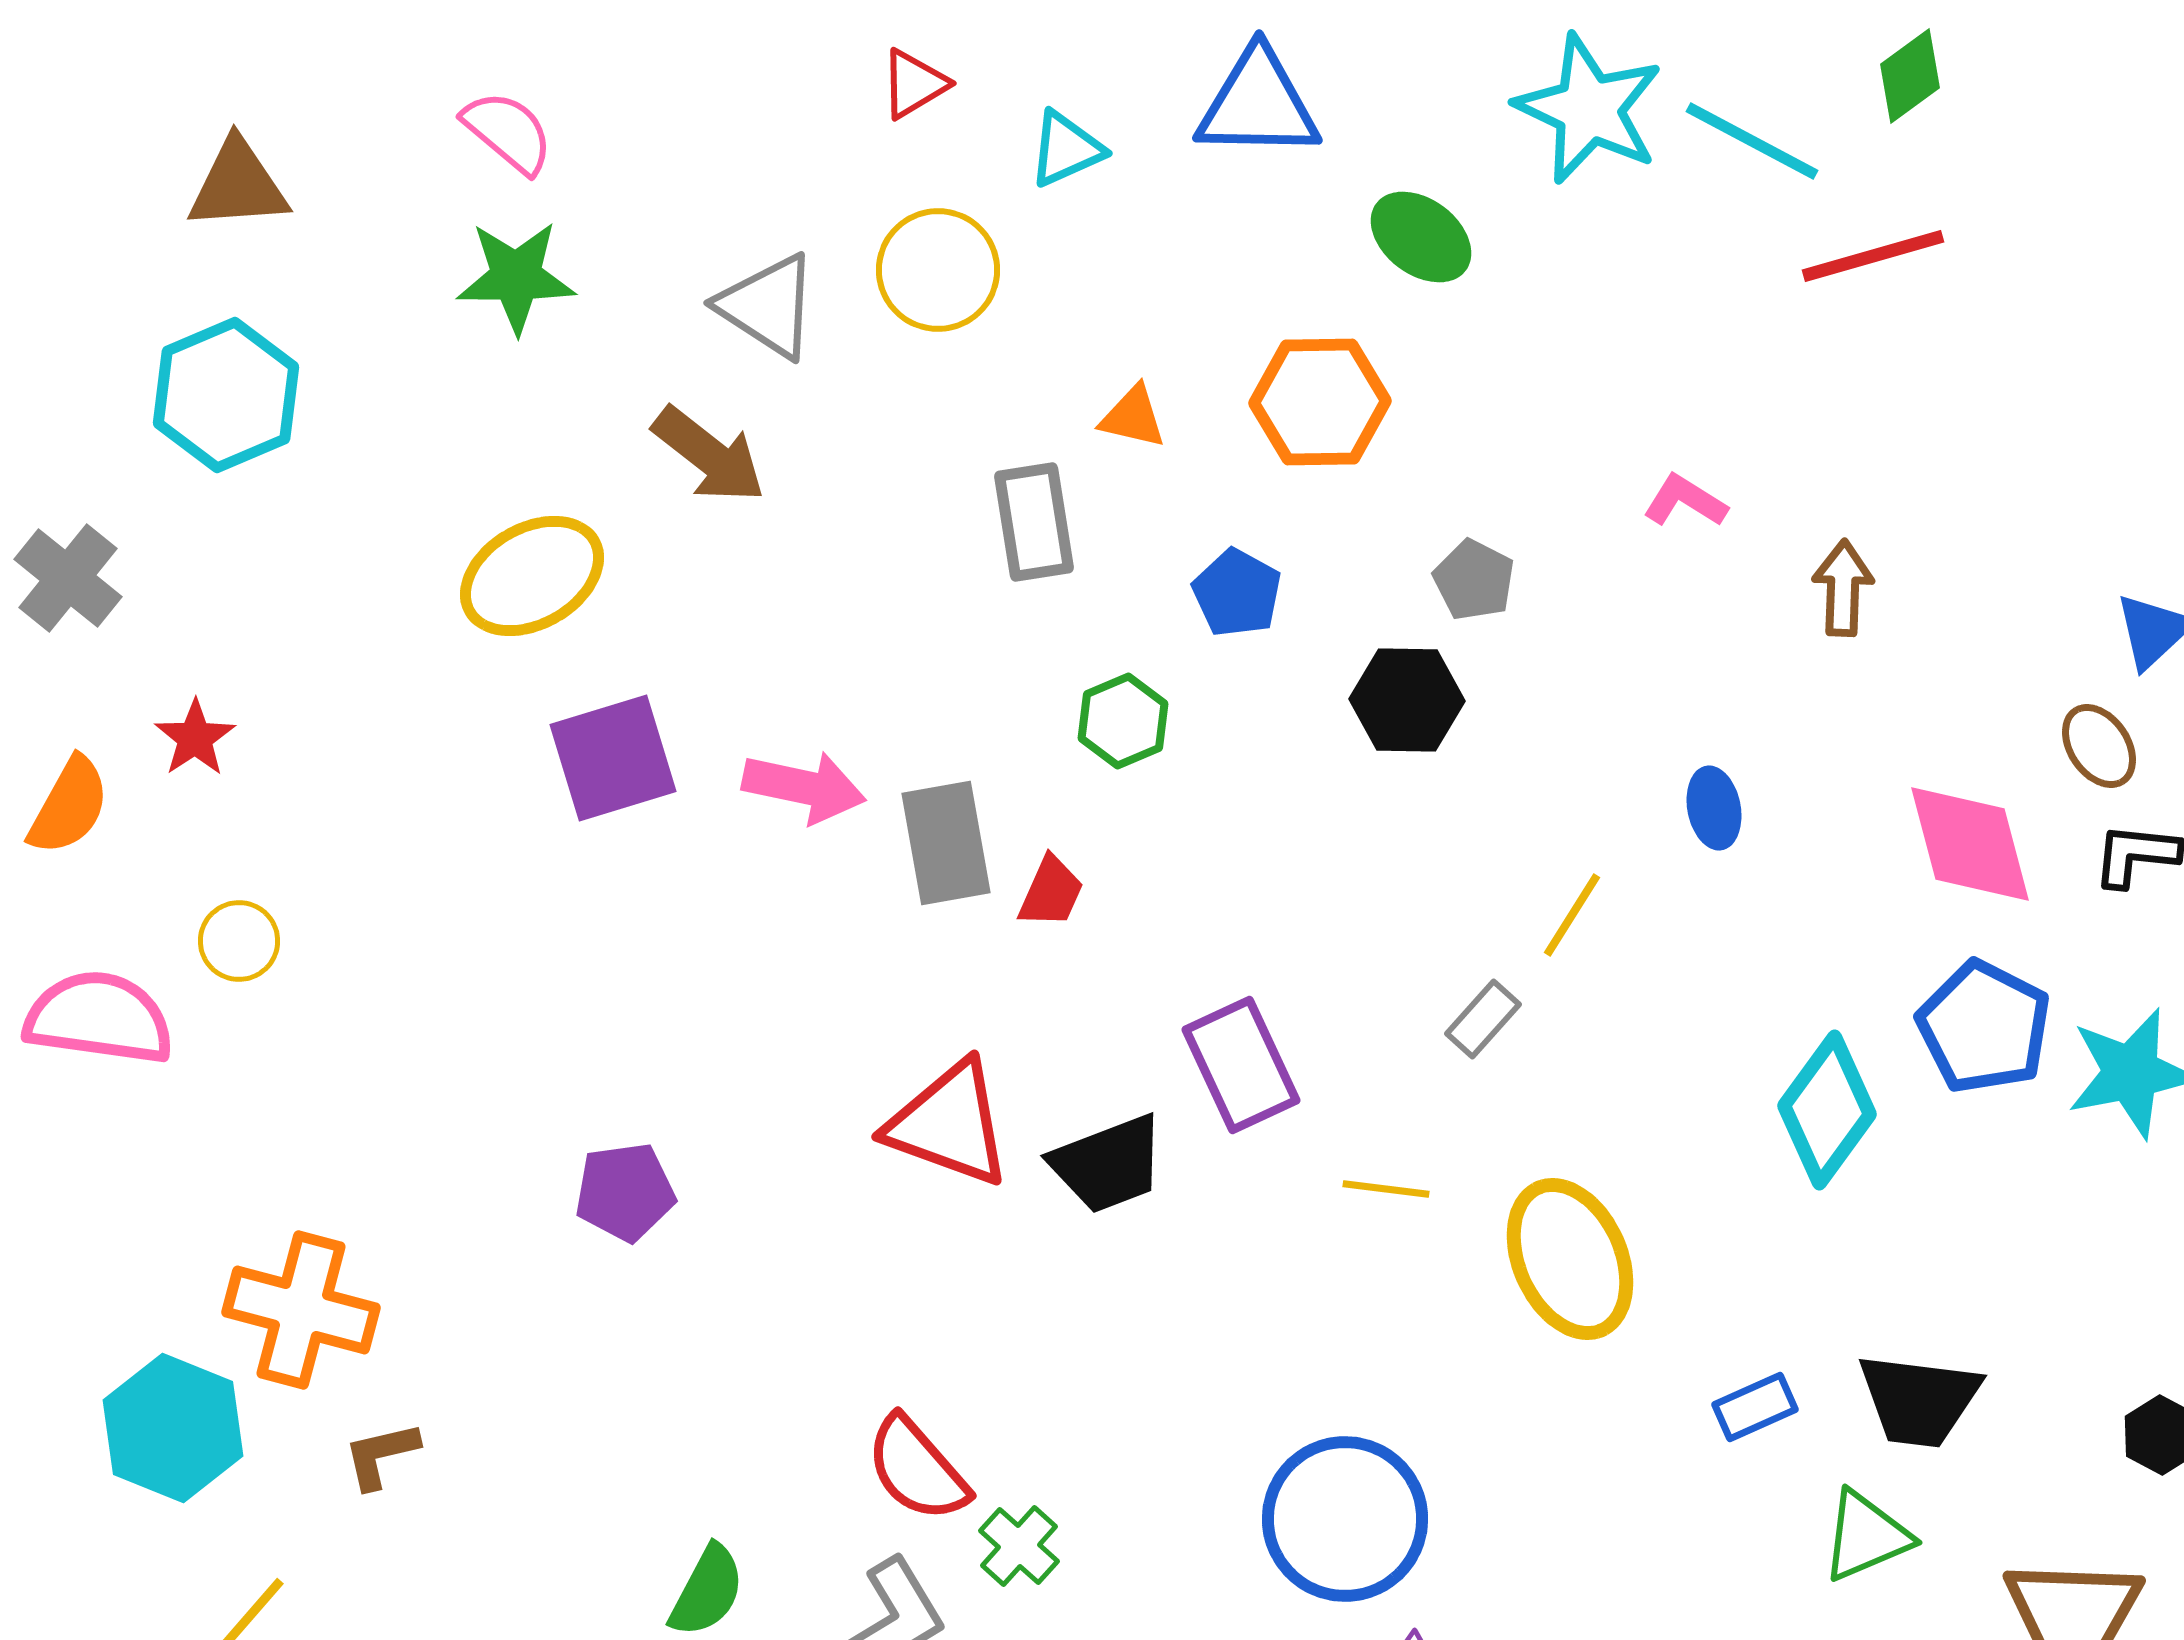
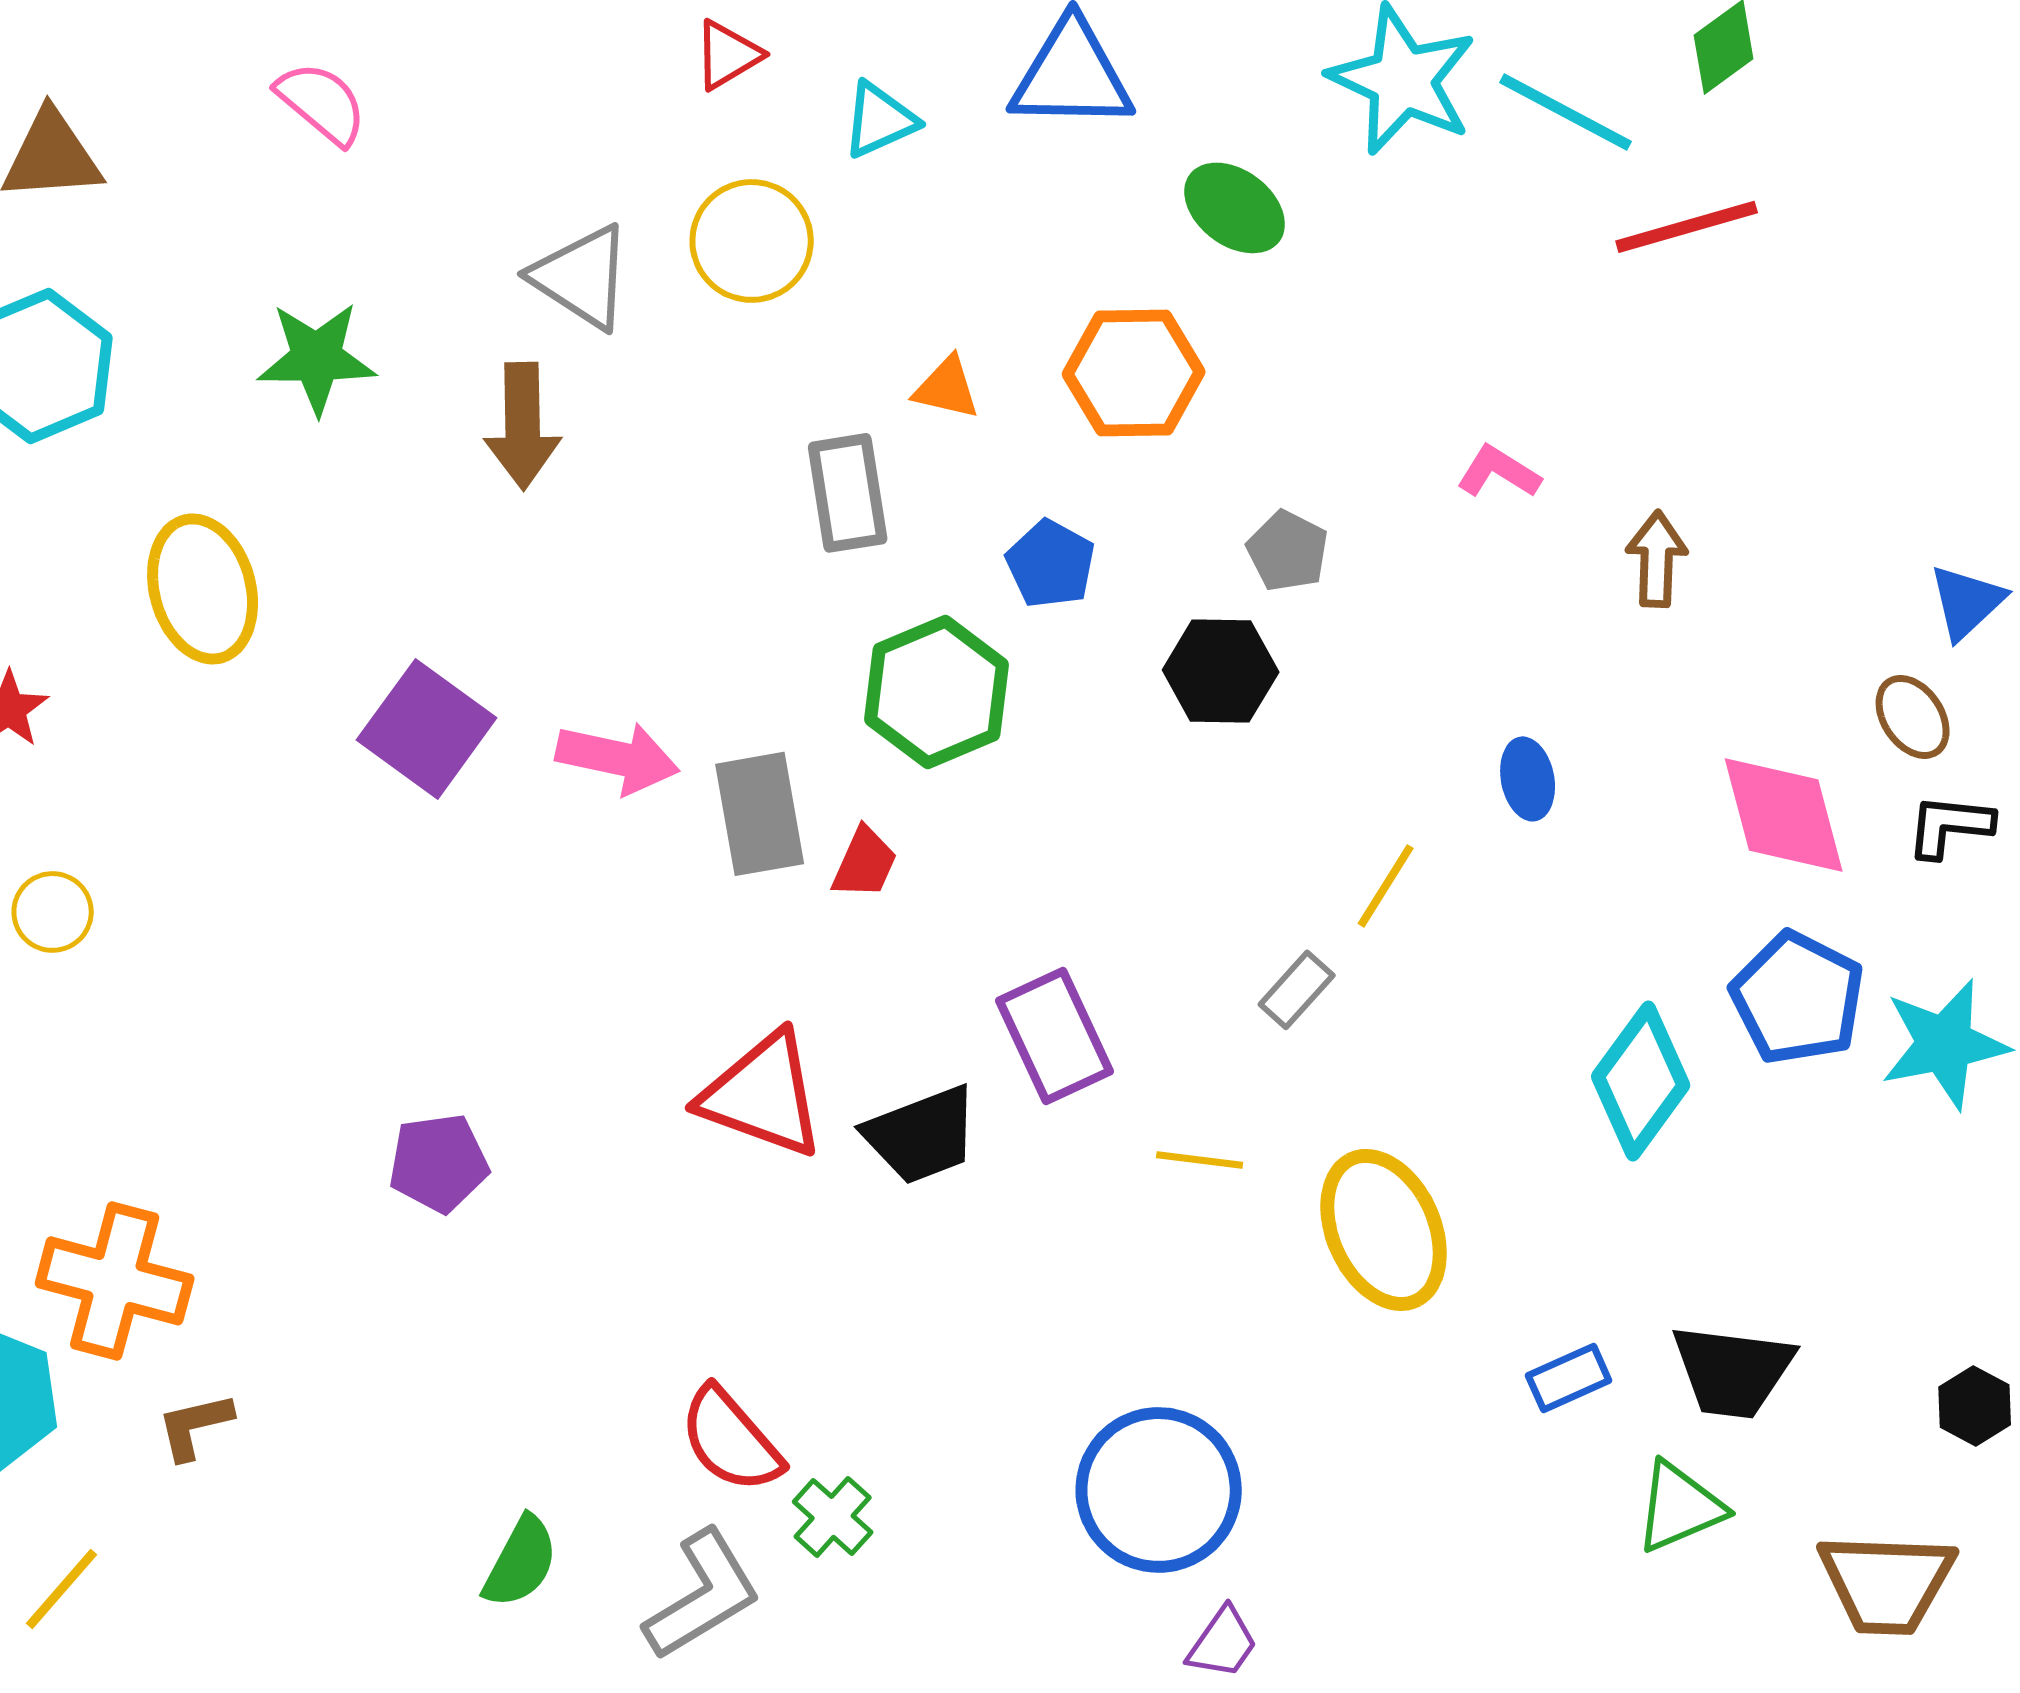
green star: (516, 277) -> (317, 358), moved
brown arrow: (709, 455) -> (523, 426), turned 51
yellow ellipse: (532, 576) -> (203, 589), moved, turned -75
green hexagon: (1123, 721) -> (937, 692), size x1.6
purple square: (613, 758) -> (427, 729), turned -37

